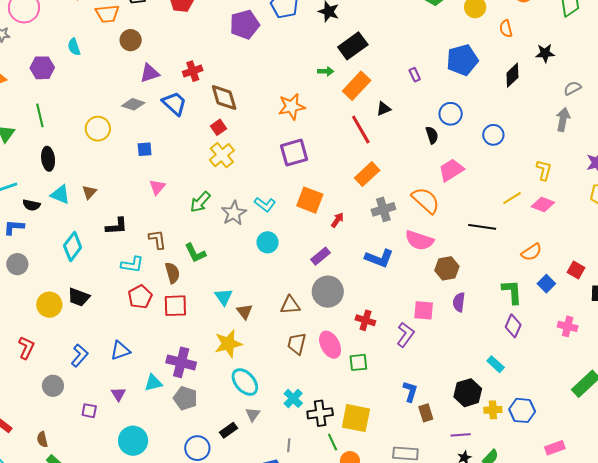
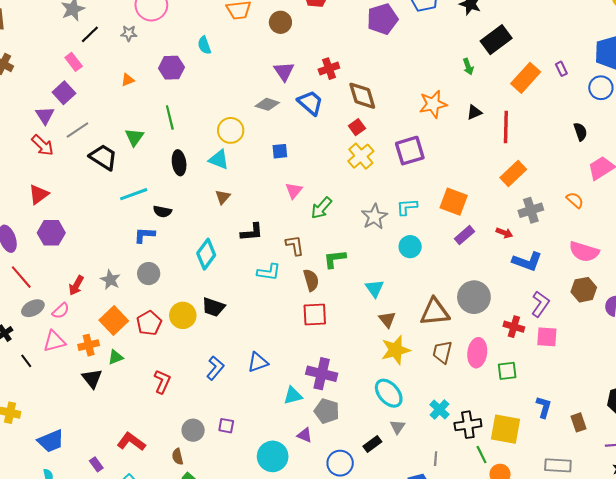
brown circle: (131, 40) -> (280, 22), moved
green arrow: (326, 71) -> (468, 67), turned 70
purple triangle: (150, 73) -> (284, 71), turned -45
orange rectangle: (357, 86) -> (526, 78), moved
black triangle: (383, 109) -> (474, 112), moved
blue circle: (451, 114) -> (601, 88), moved
red line: (361, 130) -> (506, 127), turned 32
purple square: (294, 153) -> (410, 151), moved
cyan triangle: (60, 195) -> (219, 159), moved
orange semicircle: (426, 200) -> (575, 200), size x0.6
green arrow: (200, 202) -> (321, 208), moved
cyan L-shape: (265, 204) -> (407, 207), turned 140
red arrow: (337, 220) -> (504, 233), moved, turned 77
pink semicircle: (419, 240) -> (584, 252), moved
green L-shape: (195, 253) -> (335, 259), turned 110
purple rectangle: (321, 256) -> (465, 235), moved
brown hexagon: (447, 268) -> (584, 290), moved
red pentagon: (140, 297) -> (149, 323), moved
cyan triangle: (224, 297) -> (375, 288), moved
brown triangle: (290, 305) -> (435, 312), size x1.4
pink square: (424, 310) -> (547, 337), moved
purple L-shape: (405, 335) -> (540, 304), moved
yellow star: (228, 344) -> (396, 350), moved
pink ellipse: (330, 345) -> (477, 353), turned 36
red L-shape: (26, 348) -> (162, 382), moved
gray circle: (53, 386) -> (193, 430), moved
blue L-shape: (410, 392) -> (544, 407), moved
purple triangle: (118, 394) -> (305, 435), moved, turned -35

